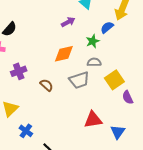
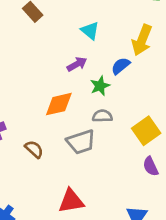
purple arrow: (68, 22) -> (77, 64), moved
yellow square: (114, 80) -> (146, 131), moved
red triangle: (93, 120) -> (71, 201), moved

